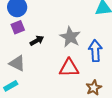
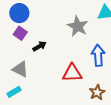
purple square: (18, 27) -> (20, 33), turned -32
gray star: (70, 37) -> (78, 26), moved

